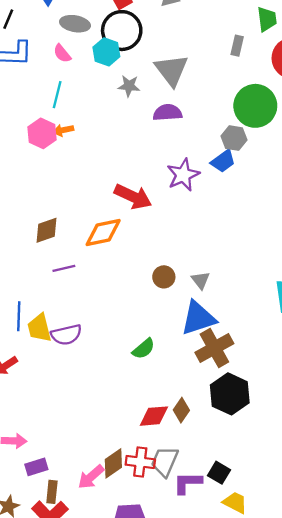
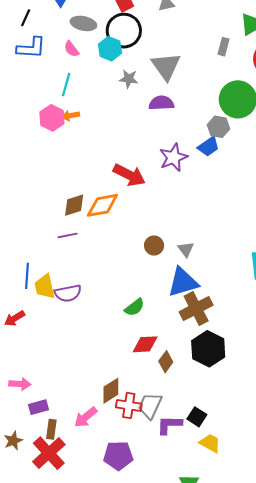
brown diamond: (47, 230) -> (74, 205), moved
red diamond: (154, 416) -> (145, 344), moved
brown diamond: (113, 463) -> (111, 391), moved

